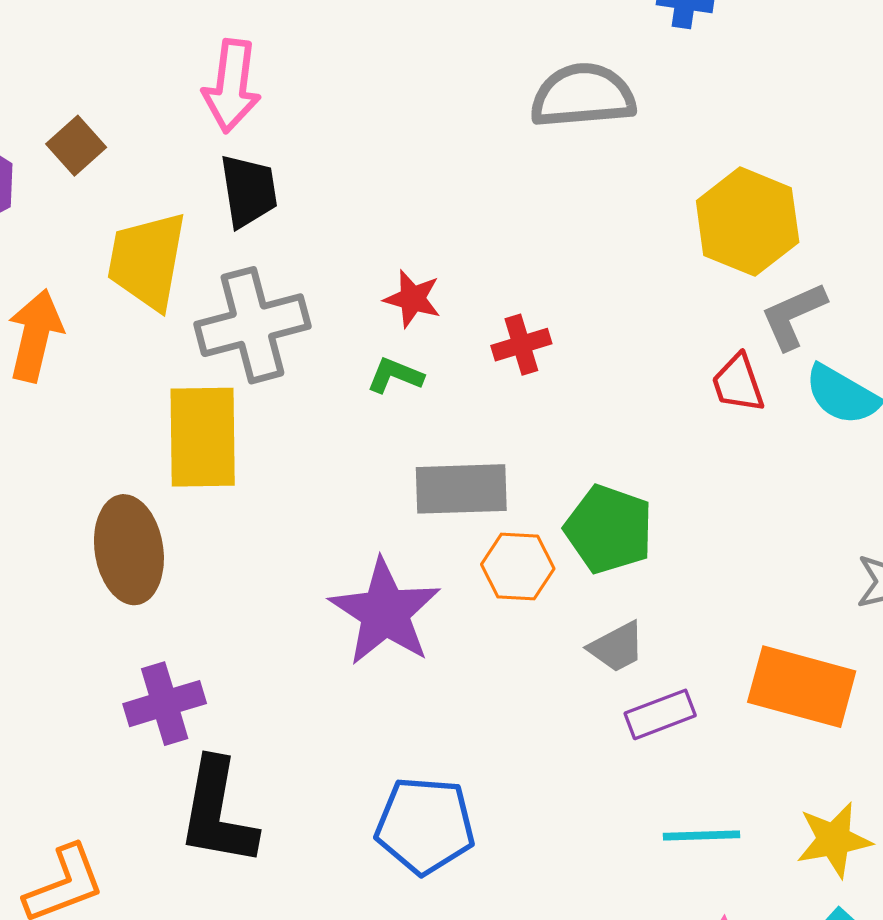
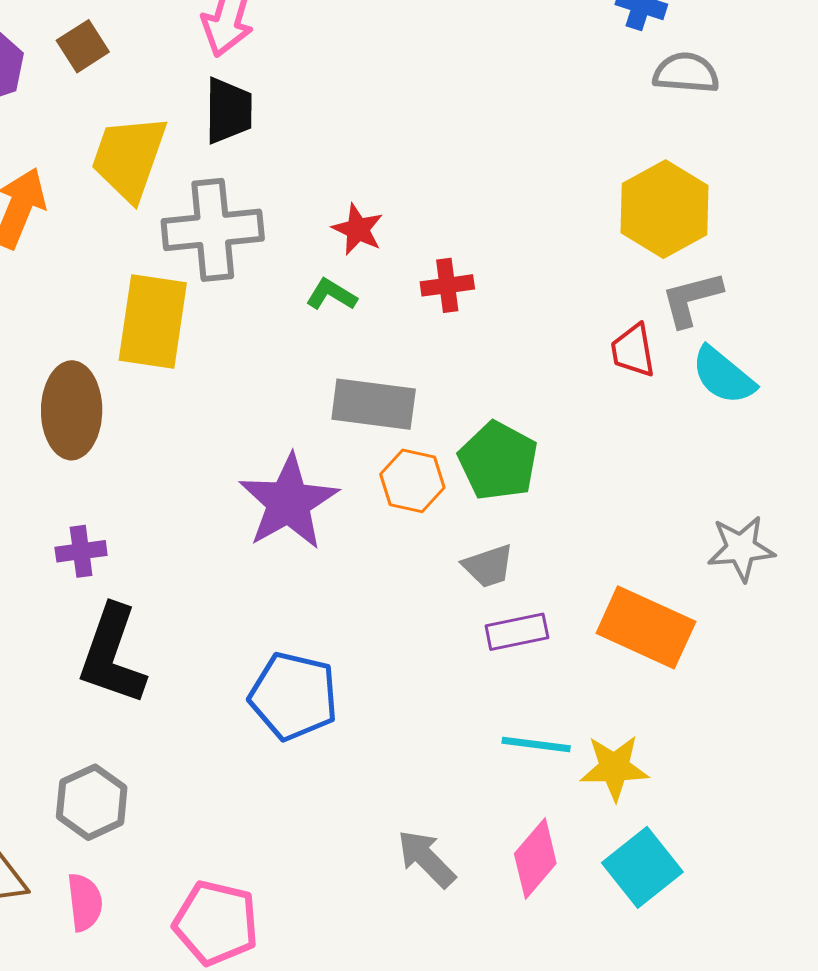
gray semicircle: (583, 96) -> (686, 73), moved, size x0.7
purple cross: (165, 704) -> (81, 551), size x0.7
yellow star: (834, 840) -> (614, 768), moved

